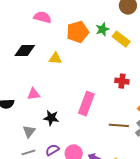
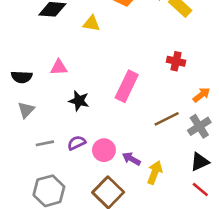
brown line: (119, 125) -> (167, 119), turned -36
gray triangle: (29, 131) -> (26, 110), moved

